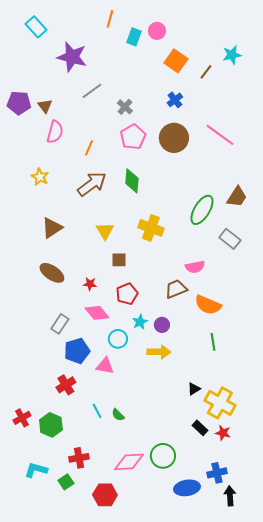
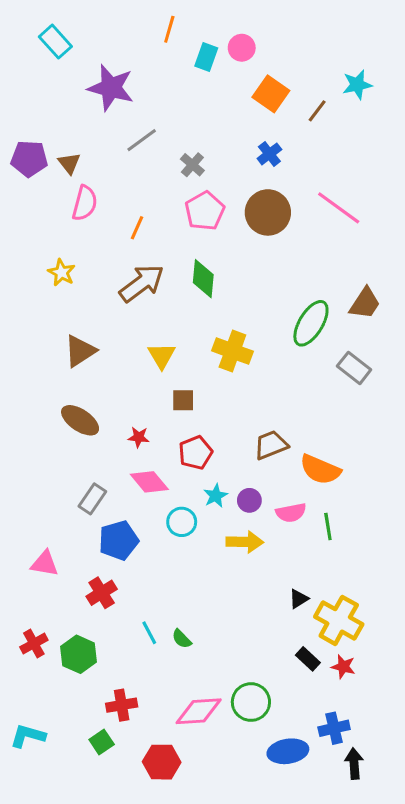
pink semicircle: (195, 267) -> (291, 513), moved
pink triangle: (105, 366) -> (45, 563), moved
cyan L-shape: (36, 470) -> (28, 736), moved

